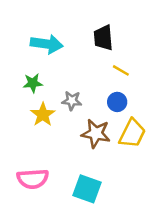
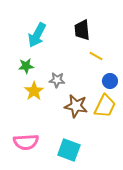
cyan arrow: (47, 44) -> (37, 35), turned 110
blue circle: (117, 102) -> (110, 81), moved

